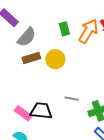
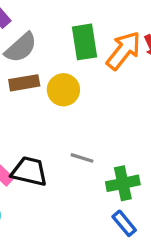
green rectangle: (64, 29) -> (84, 42), size x1.5

